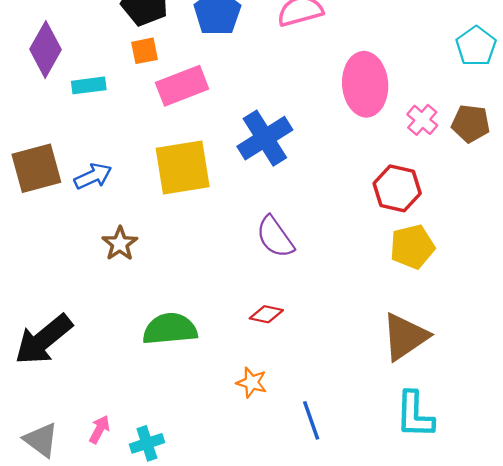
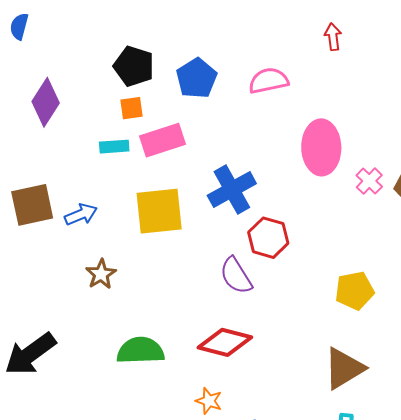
cyan rectangle: (89, 85) -> (114, 147), moved
red hexagon: (397, 188) -> (268, 238), moved
red diamond: (266, 314) -> (225, 342), size x1.8

